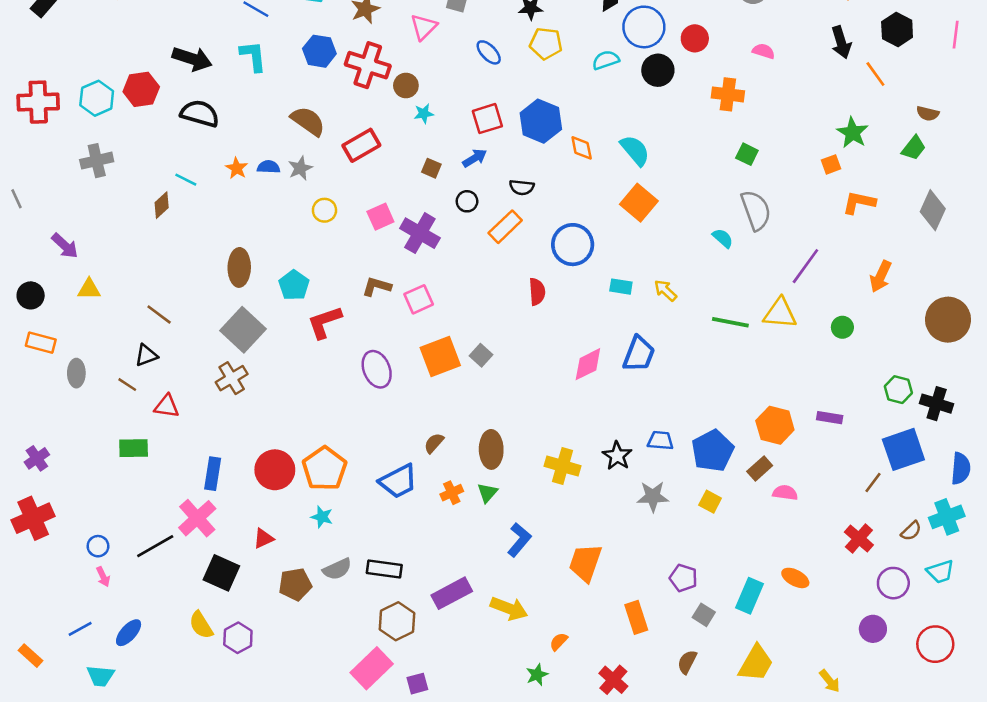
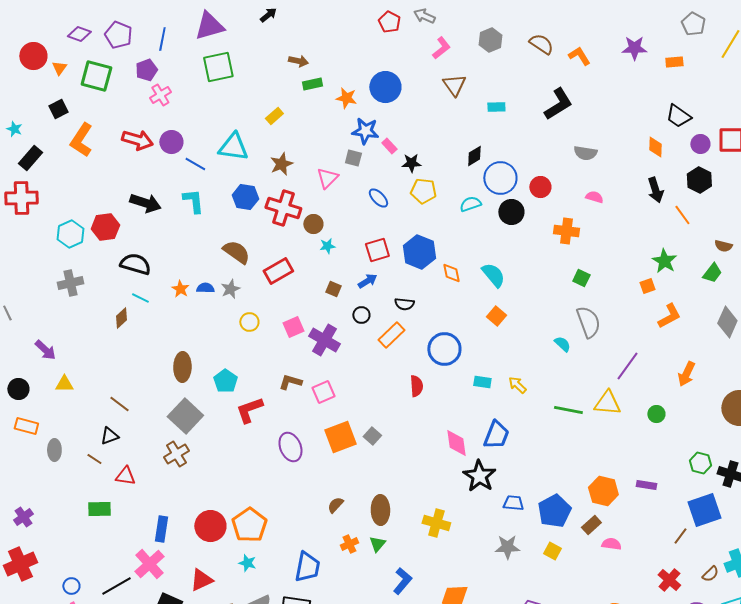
red cross: (38, 102) -> (21, 198), moved
black semicircle: (200, 113) -> (135, 264), moved
orange square: (639, 203) -> (496, 316), size x0.7
orange L-shape: (859, 203) -> (669, 316), turned 140
pink diamond: (588, 364) -> (456, 443), turned -72
black star: (617, 456) -> (479, 476), moved, size x1.4
blue trapezoid: (398, 481) -> (307, 567), moved, turned -52
red triangle: (263, 539) -> (201, 580), size x1.4

